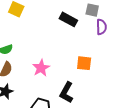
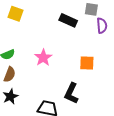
pink star: (41, 68) -> (43, 58), moved

